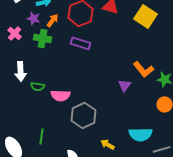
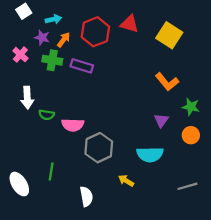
purple rectangle: (81, 43) -> (82, 66), moved
orange L-shape: (144, 69) -> (167, 82), moved
purple triangle: (125, 85) -> (161, 120), moved
cyan semicircle: (141, 134) -> (150, 154), moved

